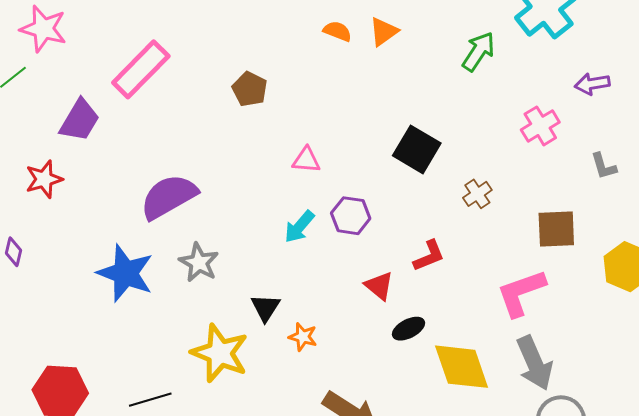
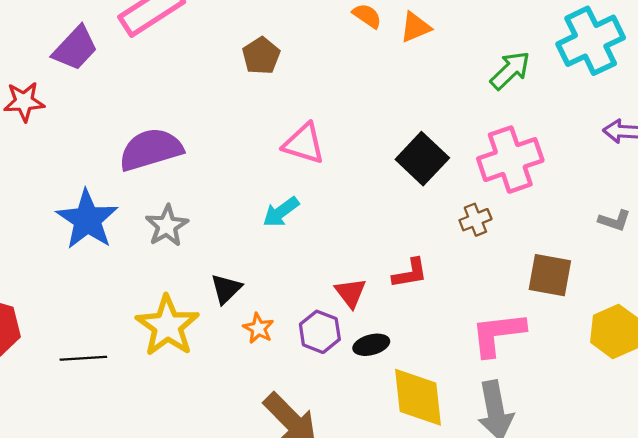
pink cross: (540, 126) -> (510, 160), moved, size x1.5
pink triangle: (306, 160) -> (304, 144), size x1.4
gray L-shape: (604, 166) -> (614, 220), turned -68
purple hexagon: (351, 216) -> (320, 332), moved

